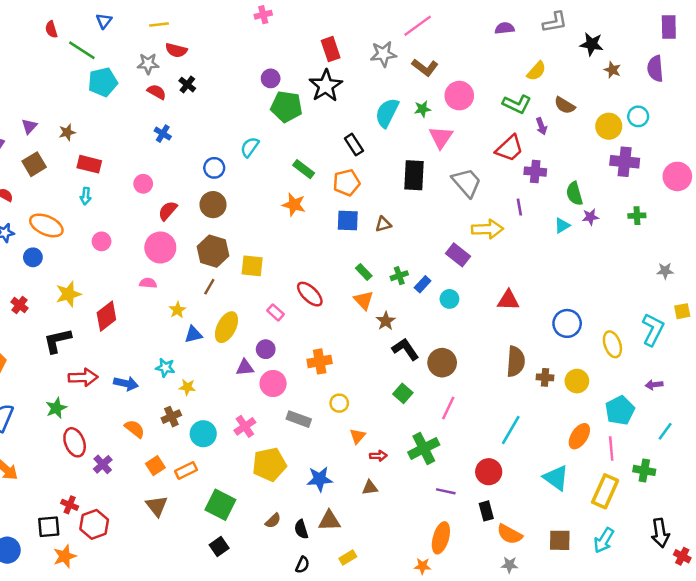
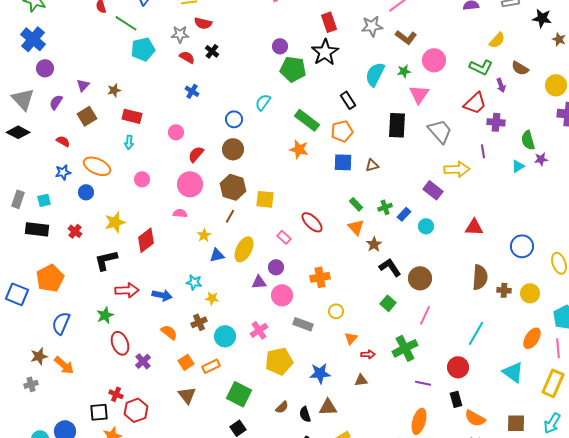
green rectangle: (304, 169) -> (307, 120), size x1.4

